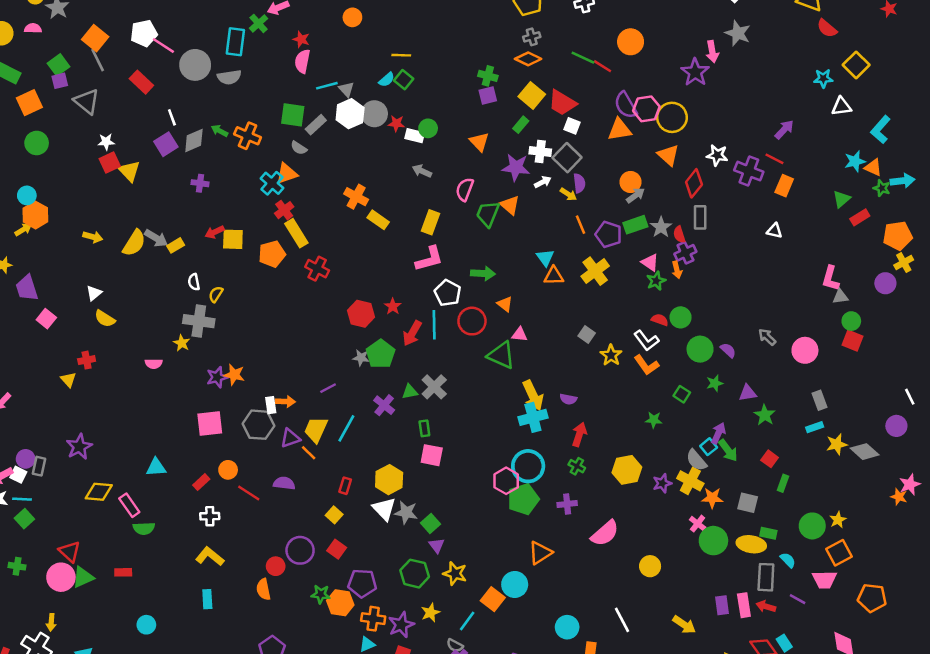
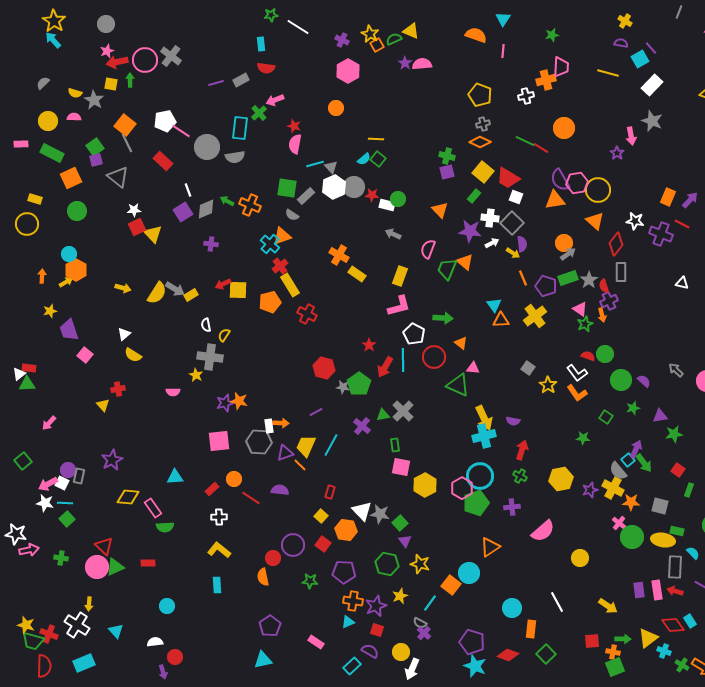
purple star: (695, 72) -> (617, 153), size x0.6
orange rectangle: (784, 186) -> (668, 197), moved
red hexagon: (361, 314) -> (324, 368), moved
green star: (765, 415) -> (674, 434), turned 30
yellow hexagon: (389, 480) -> (425, 485), moved
orange hexagon: (340, 603) -> (346, 530), moved

